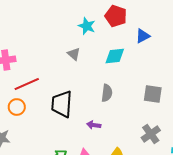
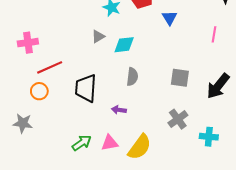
blue triangle: (143, 36) -> (170, 18), turned -35
gray triangle: (74, 54) -> (98, 36), turned 48
cyan diamond: (115, 56) -> (124, 45), moved

